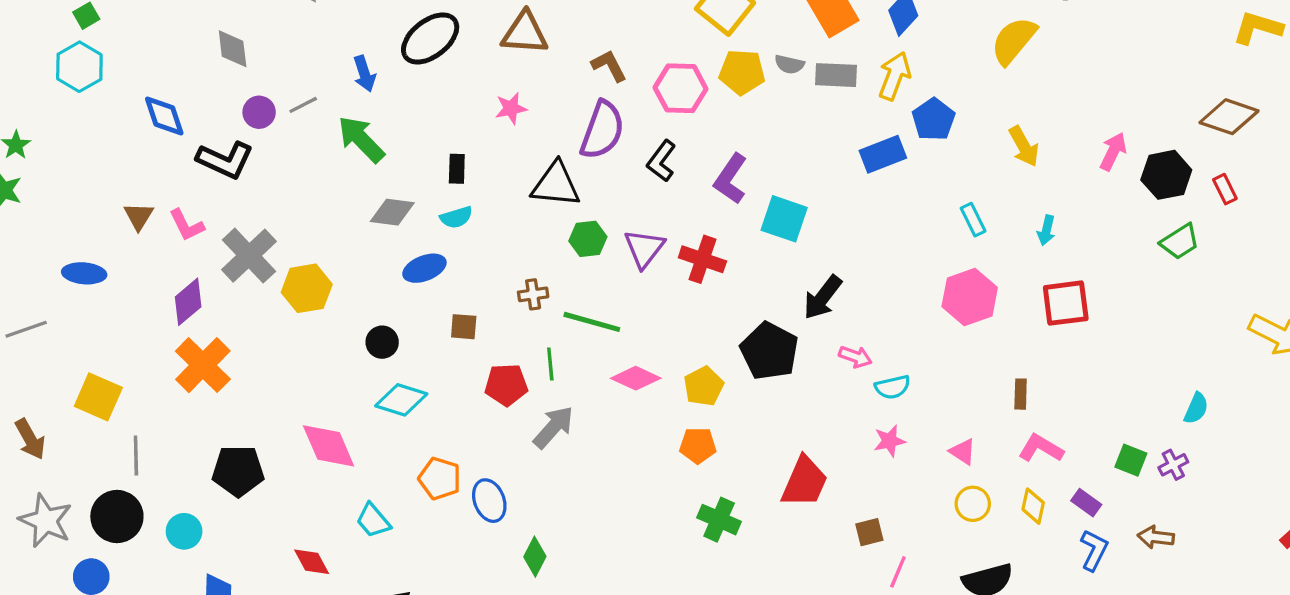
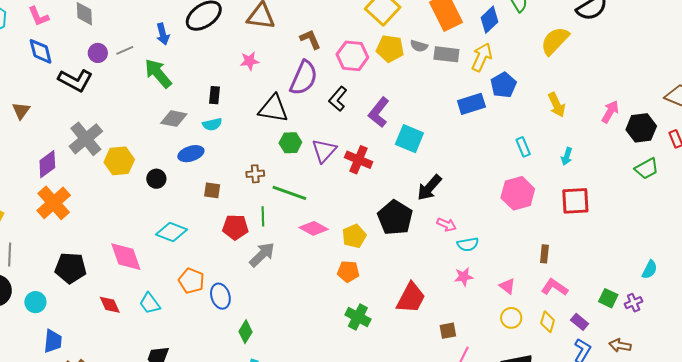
pink L-shape: (187, 225) -> (39, 16), moved
black circle: (382, 342) -> (156, 179), moved
red diamond: (312, 562) -> (110, 305), moved

